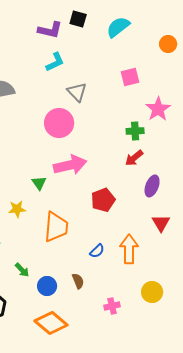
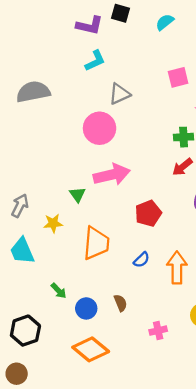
cyan semicircle: (118, 27) -> (165, 22), size x0.7
gray triangle: (77, 92) -> (119, 94), turned 50
blue semicircle: (97, 251) -> (142, 260), moved

